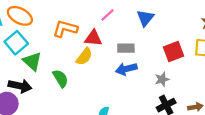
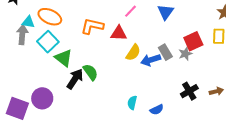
gray rectangle: (126, 48) -> (165, 52), moved, turned 63
yellow semicircle: (84, 57) -> (133, 53), moved
gray star: (162, 79) -> (185, 54), moved
black arrow: (20, 86) -> (75, 79), moved, turned -65

